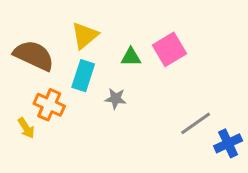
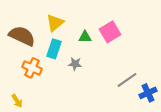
yellow arrow: (26, 128) -> (17, 101), moved

